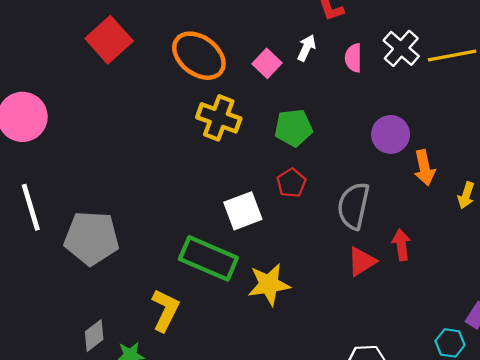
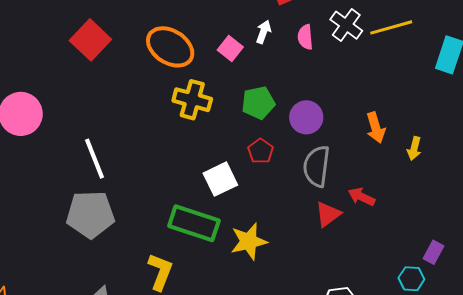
purple circle: (391, 134) -> (306, 117), moved
white line: (31, 207) -> (95, 159), moved
red arrow: (401, 245) -> (361, 197), turned -52

